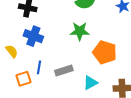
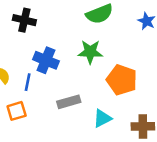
blue cross: (33, 36) -> (46, 60), moved
blue line: (39, 67) -> (28, 82), moved

